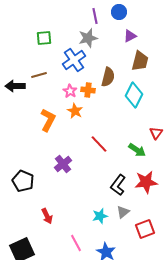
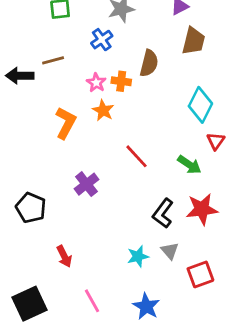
blue cross: (74, 60) -> (102, 40), size x0.7
cyan diamond: (134, 95) -> (200, 105), moved
gray triangle: (123, 212) -> (170, 251), turned -32
pink line: (76, 243) -> (92, 301), moved

